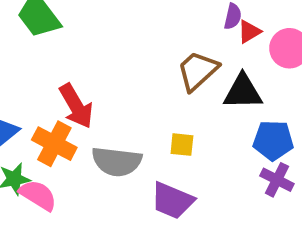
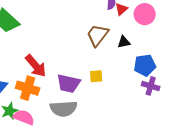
black triangle: (243, 92) -> (124, 42), size x0.6
gray semicircle: (117, 161) -> (63, 109), moved
purple trapezoid: (172, 201) -> (68, 83), moved

